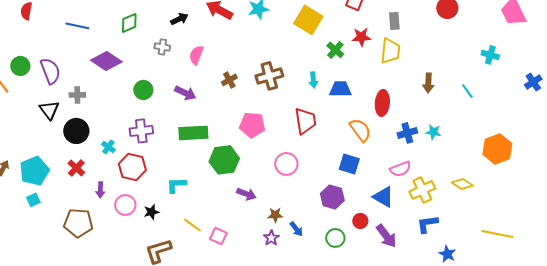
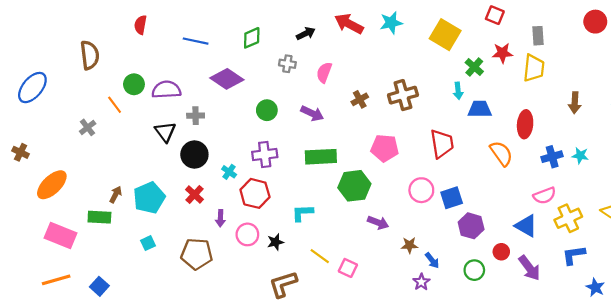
purple semicircle: (50, 71) -> (166, 90), turned -72
cyan arrow: (313, 80) -> (458, 91), moved
blue square: (349, 164) -> (452, 198), moved, turned -35
cyan square: (33, 200) -> (148, 243), moved
purple star: (271, 238) -> (421, 282), moved

